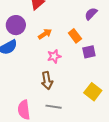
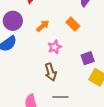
purple square: (89, 52) -> (88, 58), moved

